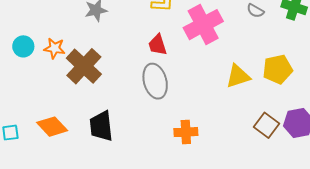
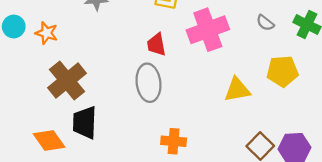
brown cross: (84, 66) -> (67, 81), moved
yellow pentagon: (278, 69) -> (282, 71), moved
orange diamond: (52, 127) -> (49, 141), moved

